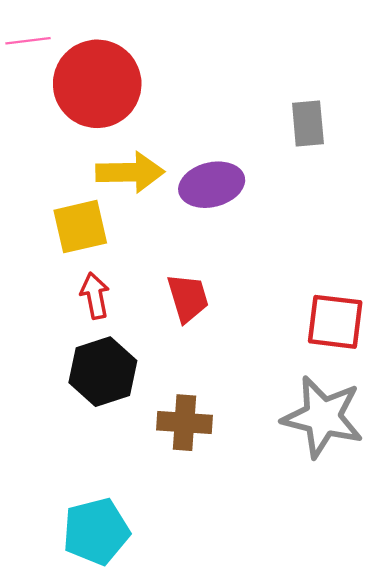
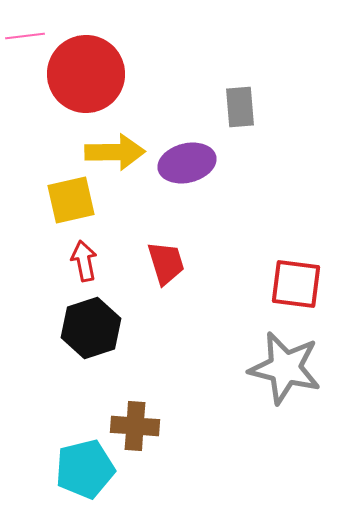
gray rectangle: (308, 123) -> (240, 107), moved
brown cross: (184, 423) -> (135, 426), moved

